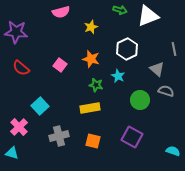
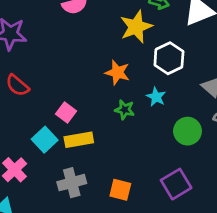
yellow star: (91, 27) -> (136, 27), moved, size x1.6
pink square: (60, 65) -> (66, 113), moved
yellow rectangle: (90, 108) -> (79, 140), moved
purple square: (132, 137) -> (176, 184), turned 30

